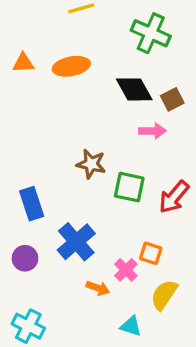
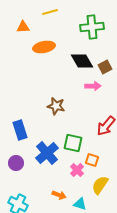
green cross: (151, 33) -> (92, 27), turned -30
orange triangle: (23, 63) -> (23, 27), moved
green square: (129, 187) -> (73, 143), moved
orange arrow: (98, 288) -> (59, 195), moved

